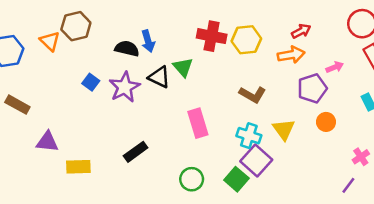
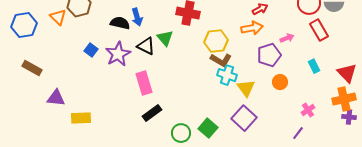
yellow hexagon: (246, 40) -> (216, 41), moved
pink rectangle: (198, 123) -> (144, 83), moved
cyan cross: (249, 136) -> (227, 75), moved
black rectangle: (136, 152) -> (152, 113), moved
purple square: (256, 161) -> (244, 118), moved
green circle: (192, 179) -> (181, 133), moved

